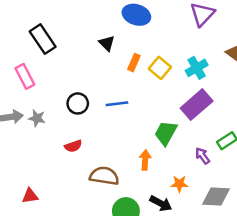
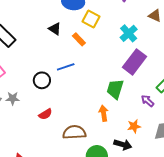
orange rectangle: (134, 63) -> (79, 39), turned -56
yellow square: (160, 68) -> (91, 19), moved
blue line: (117, 104) -> (66, 67), moved

